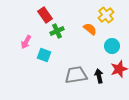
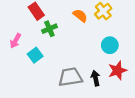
orange semicircle: (90, 29) -> (80, 16), moved
cyan square: (44, 55) -> (35, 55), turned 32

